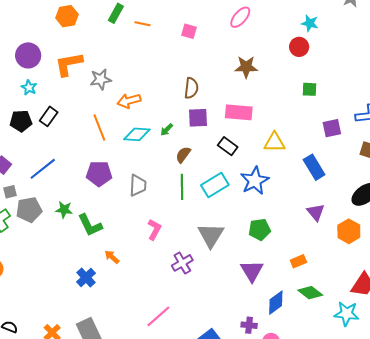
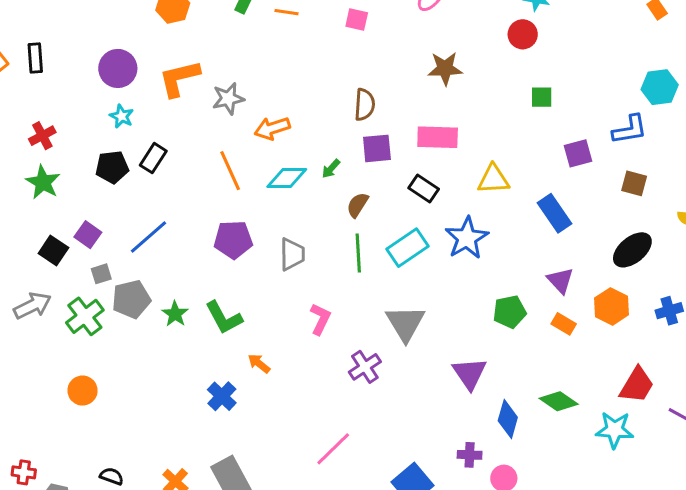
green star: (64, 210) -> (175, 314), moved, turned 30
green pentagon: (260, 229) -> (510, 312), moved
orange rectangle: (298, 261) -> (564, 324), moved, turned 56
blue diamond: (276, 303) -> (508, 419), turned -35

